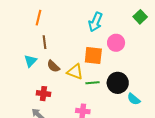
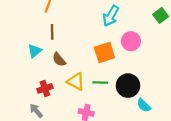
orange square: (93, 55) -> (104, 53), turned -30
yellow triangle: (75, 72) -> (76, 82), moved
red cross: (43, 94) -> (45, 88), turned -32

